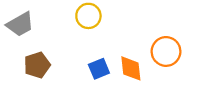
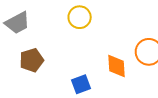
blue square: (99, 69) -> (81, 84), moved

